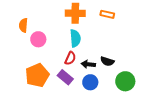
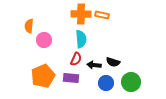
orange rectangle: (107, 14) -> (102, 15), moved
purple rectangle: (65, 77) -> (71, 78), turned -35
blue circle: (90, 82) -> (106, 83), moved

